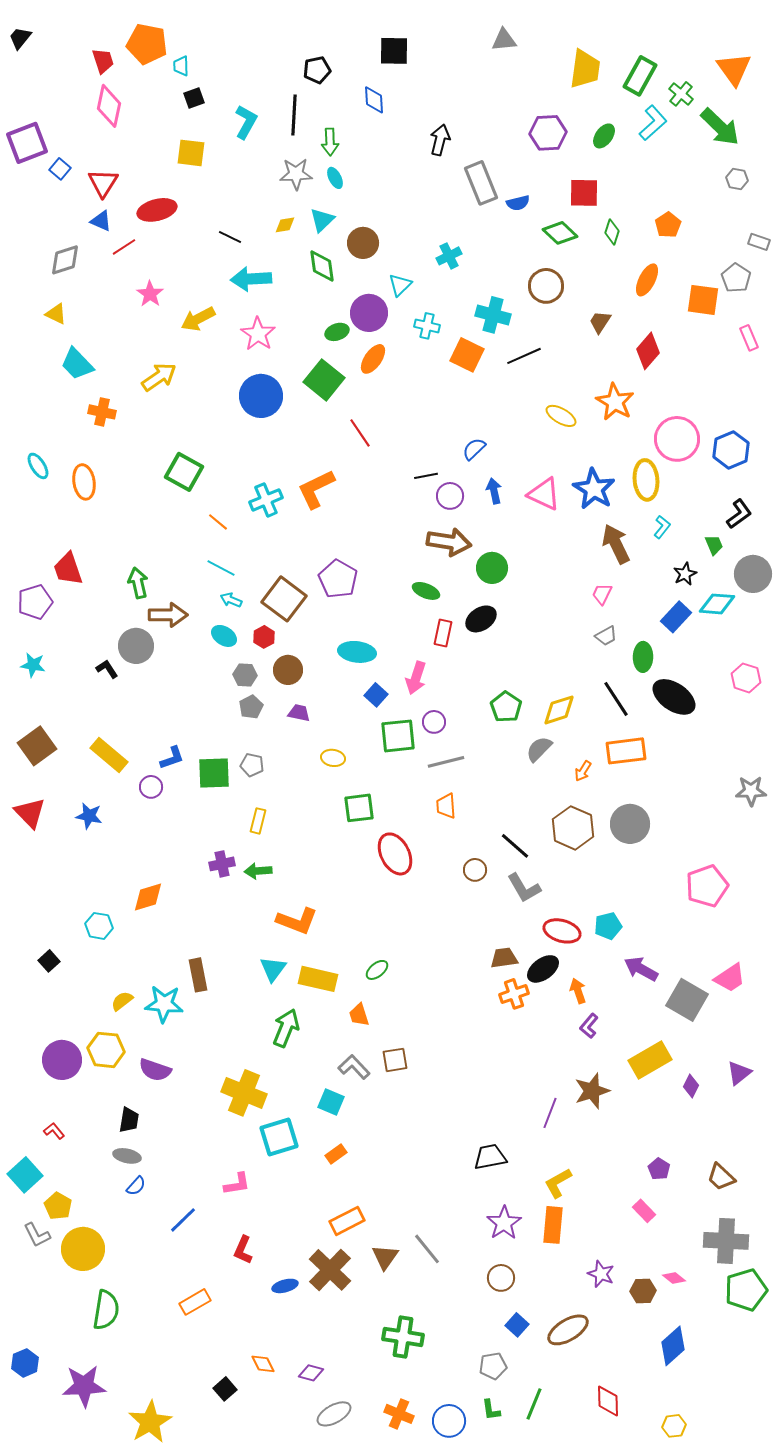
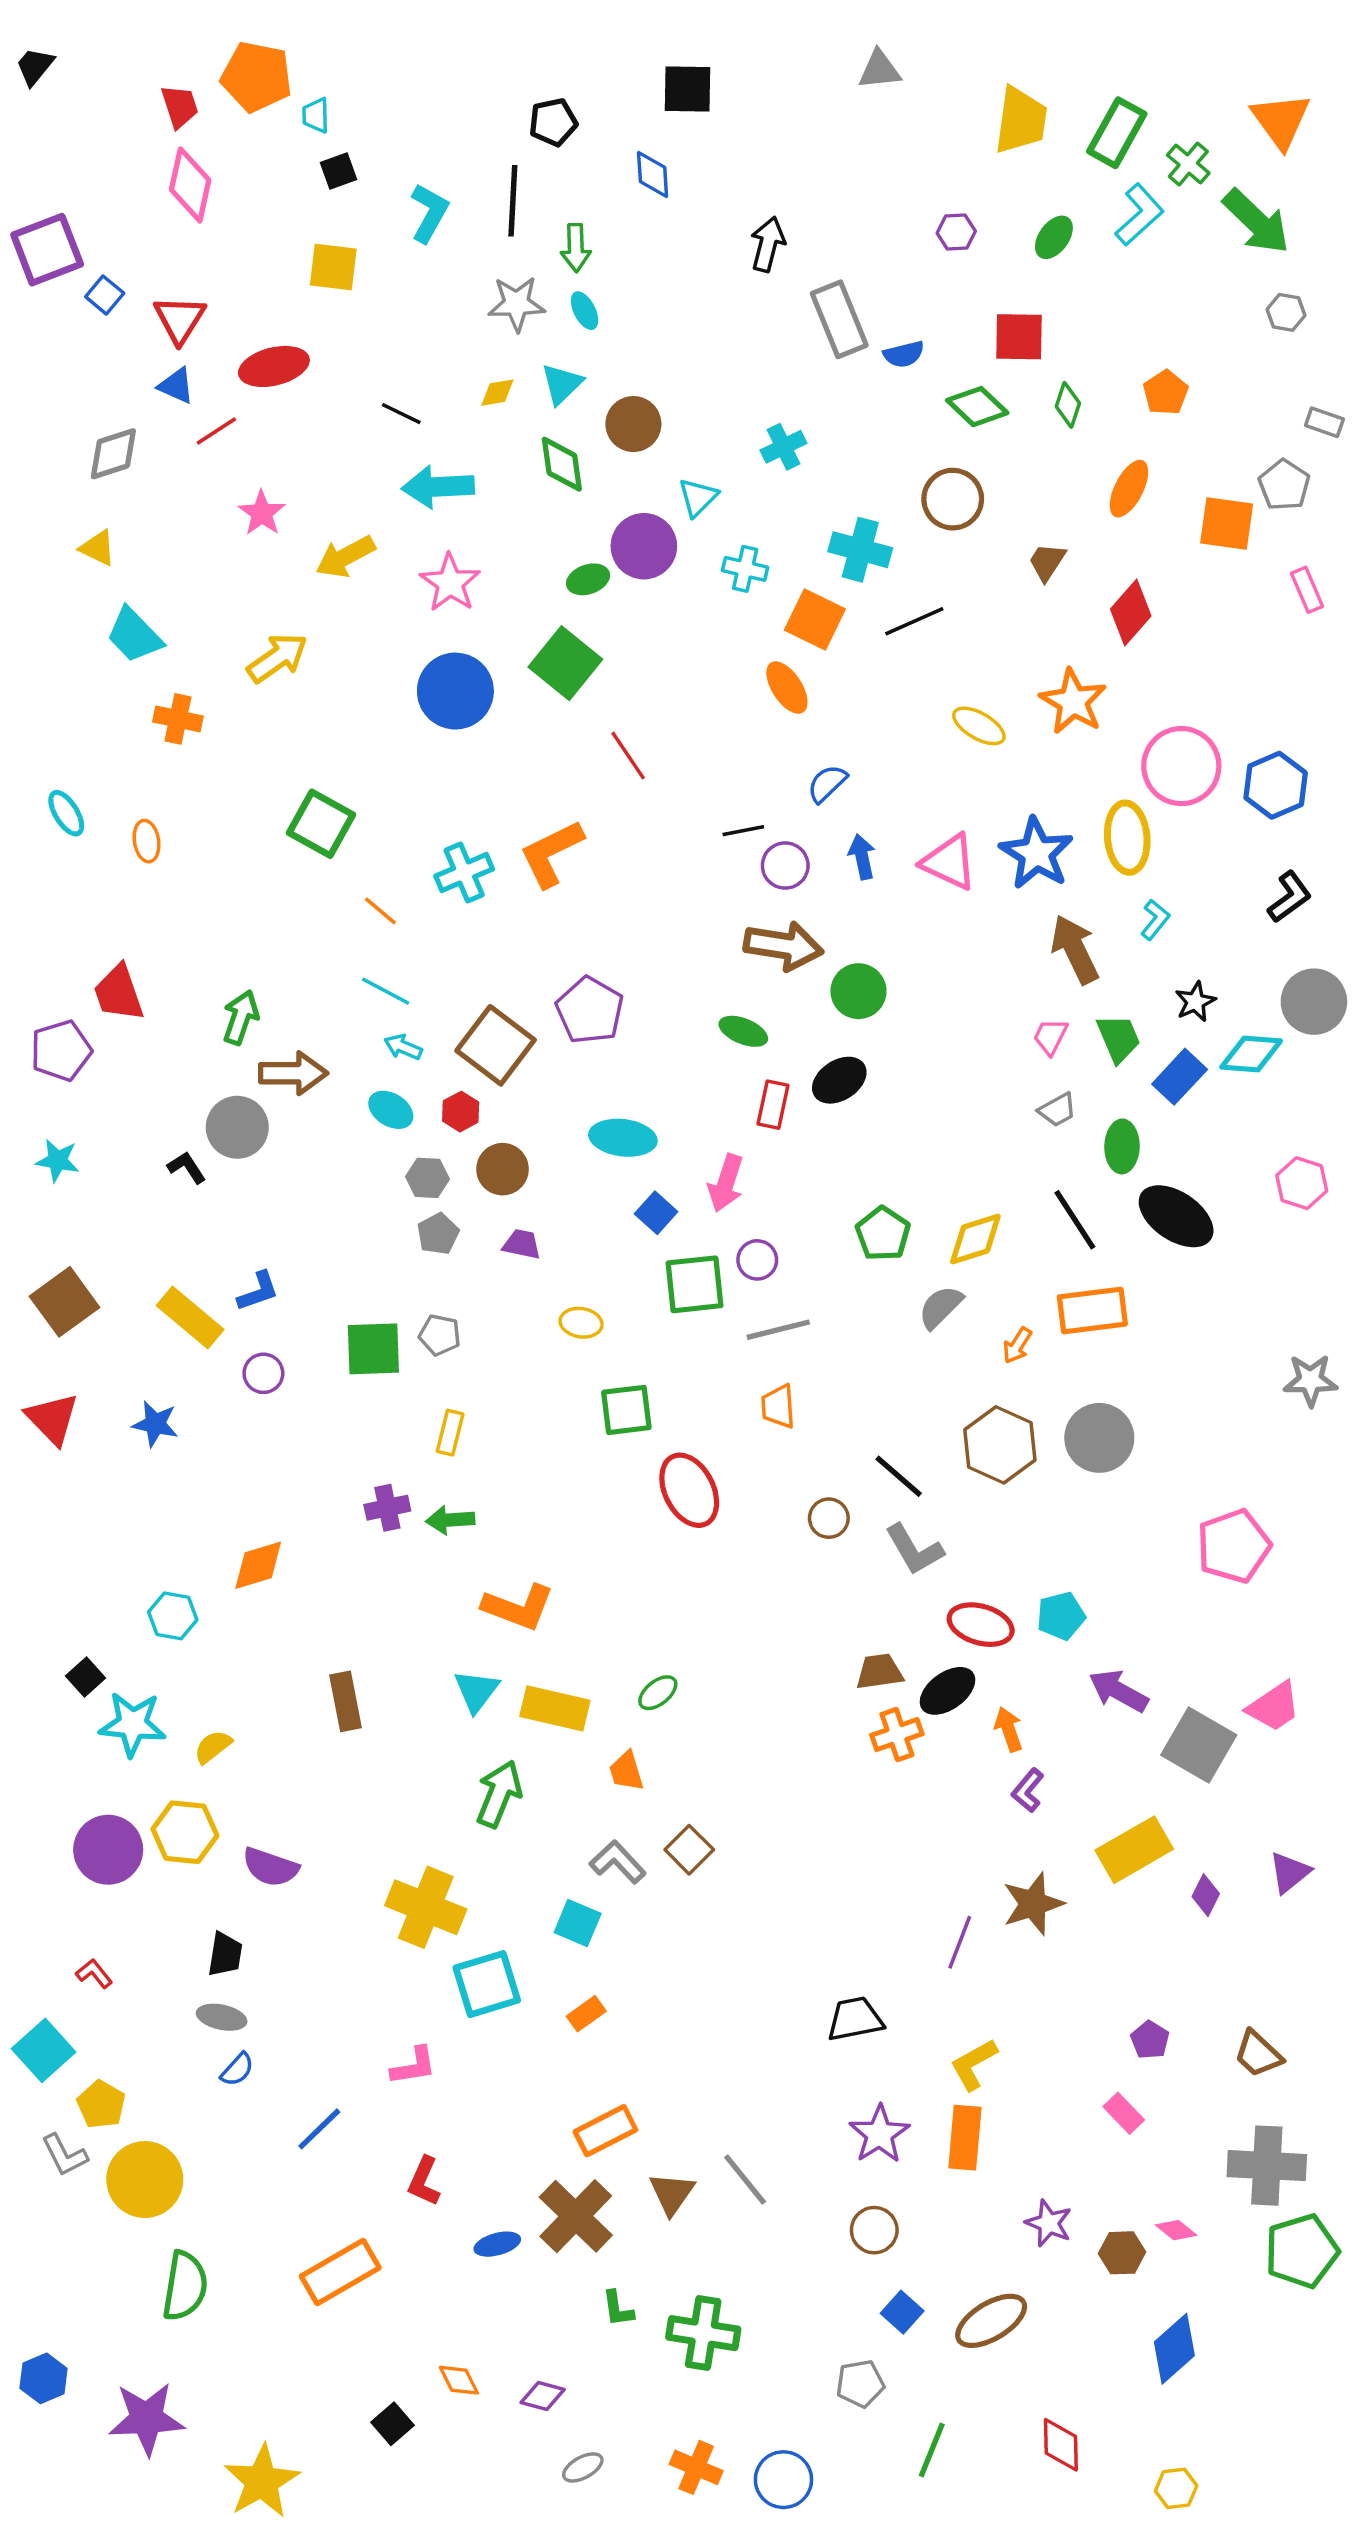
purple hexagon: (548, 133) -> (956, 232), size x0.6
orange ellipse: (373, 359) -> (787, 688), moved, turned -68
orange ellipse: (84, 482) -> (147, 841), size x0.7
green trapezoid: (714, 545) -> (1118, 1038), moved, size x1.4
green arrow: (138, 583) -> (241, 1017), turned 32
blue L-shape: (172, 758) -> (258, 1291), moved
cyan star: (164, 1004) -> (133, 1724), moved
brown square: (395, 1060) -> (689, 1850), turned -36
orange rectangle: (195, 1302) -> (340, 2272), size x1.4
green L-shape: (491, 1410) -> (618, 2309), moved
gray ellipse: (334, 1414) -> (583, 2467), size x0.7

